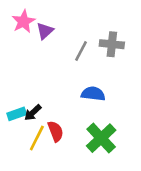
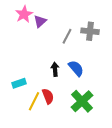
blue semicircle: (93, 94) -> (76, 68), turned 42
black arrow: (33, 113) -> (55, 69), moved, turned 128

